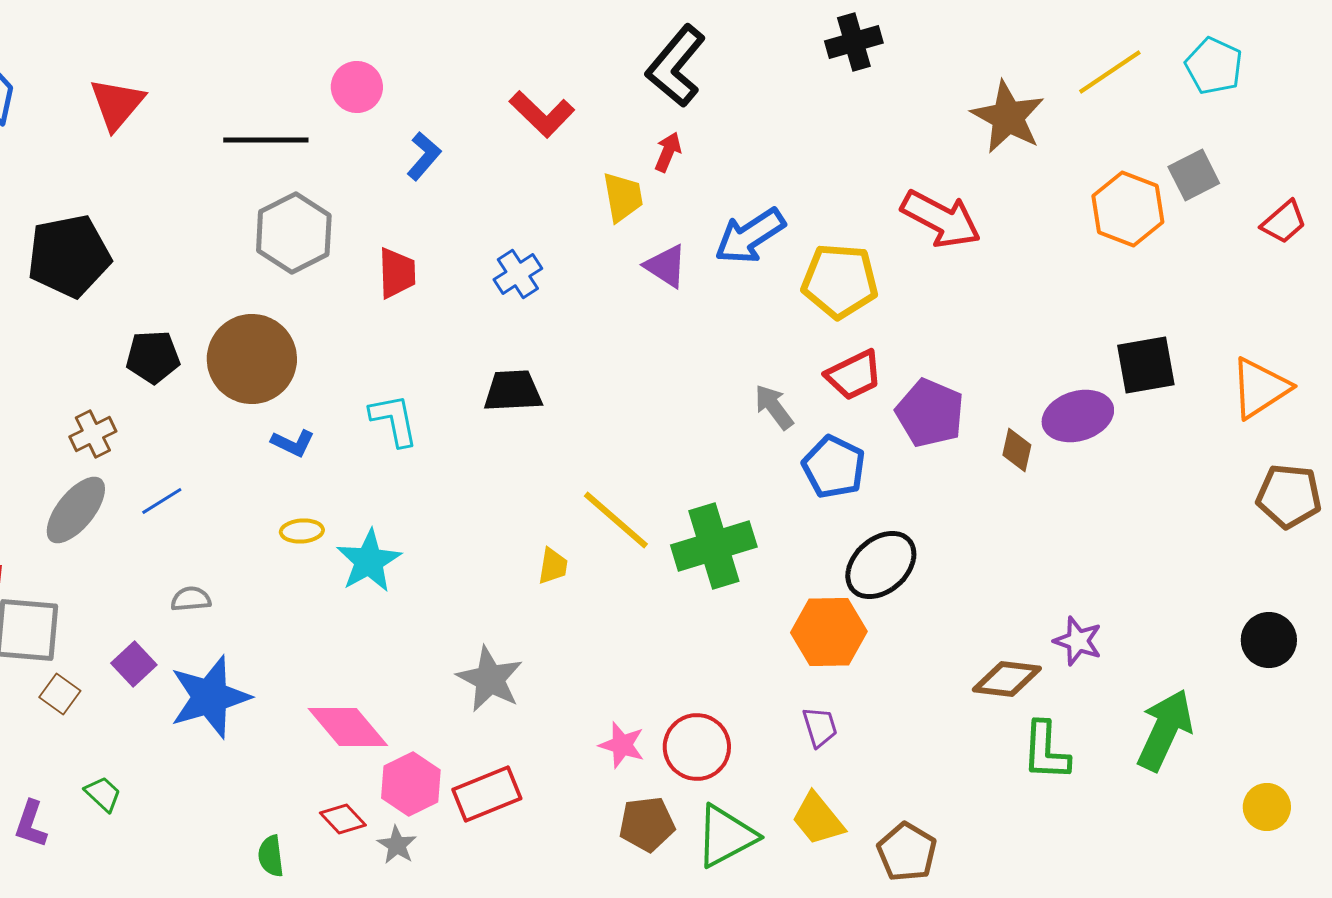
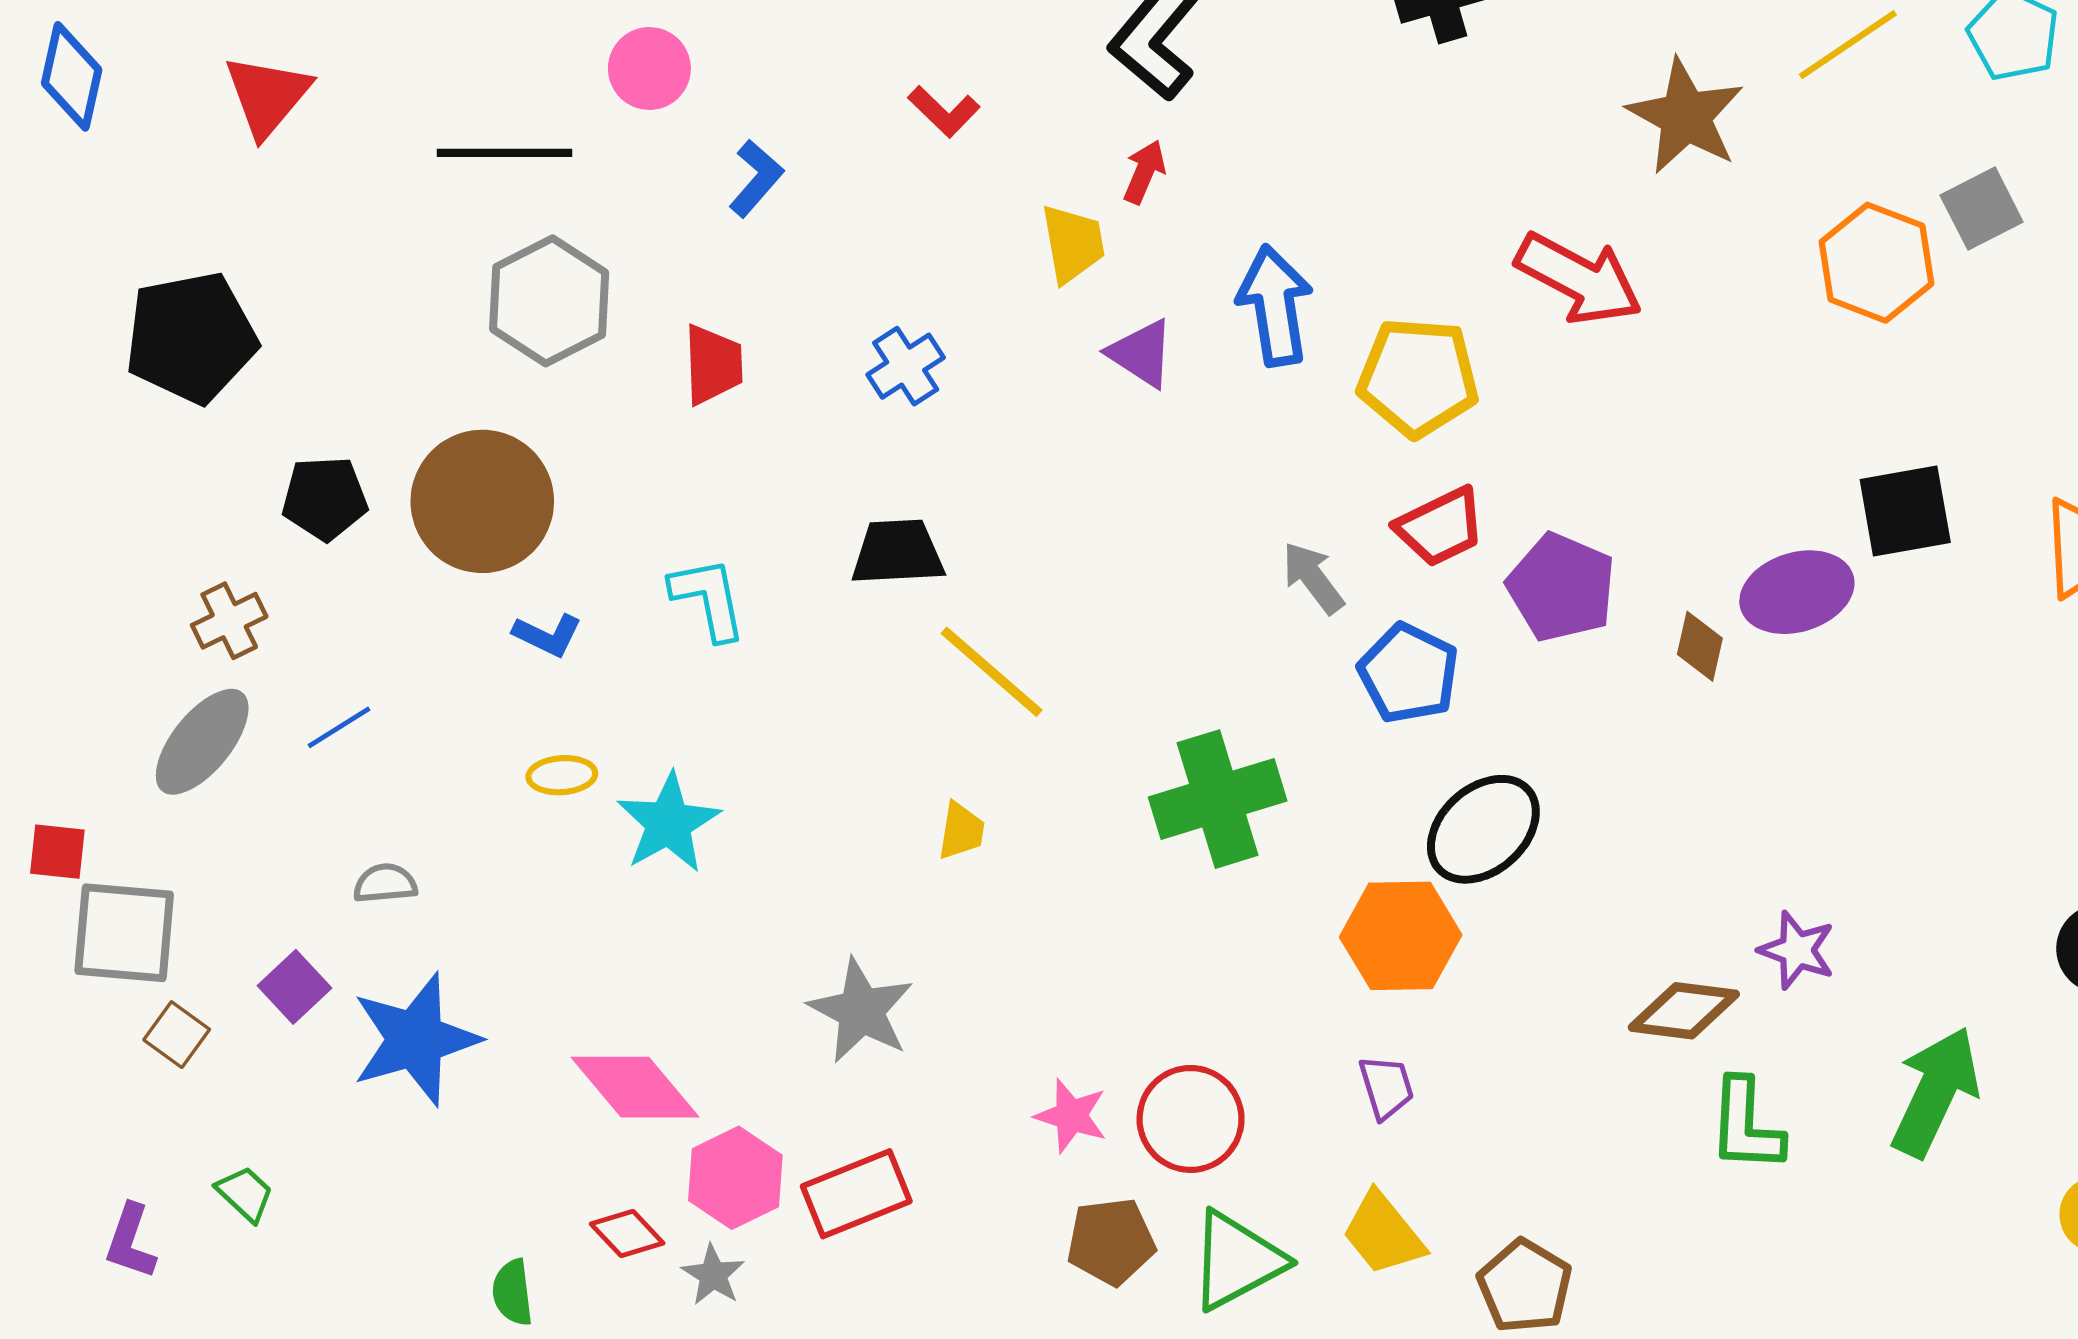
red L-shape: (542, 114) -> (944, 111), size x0.7
blue arrow: (750, 236) -> (1275, 306), turned 114
yellow line: (616, 520) -> (992, 672), moved

